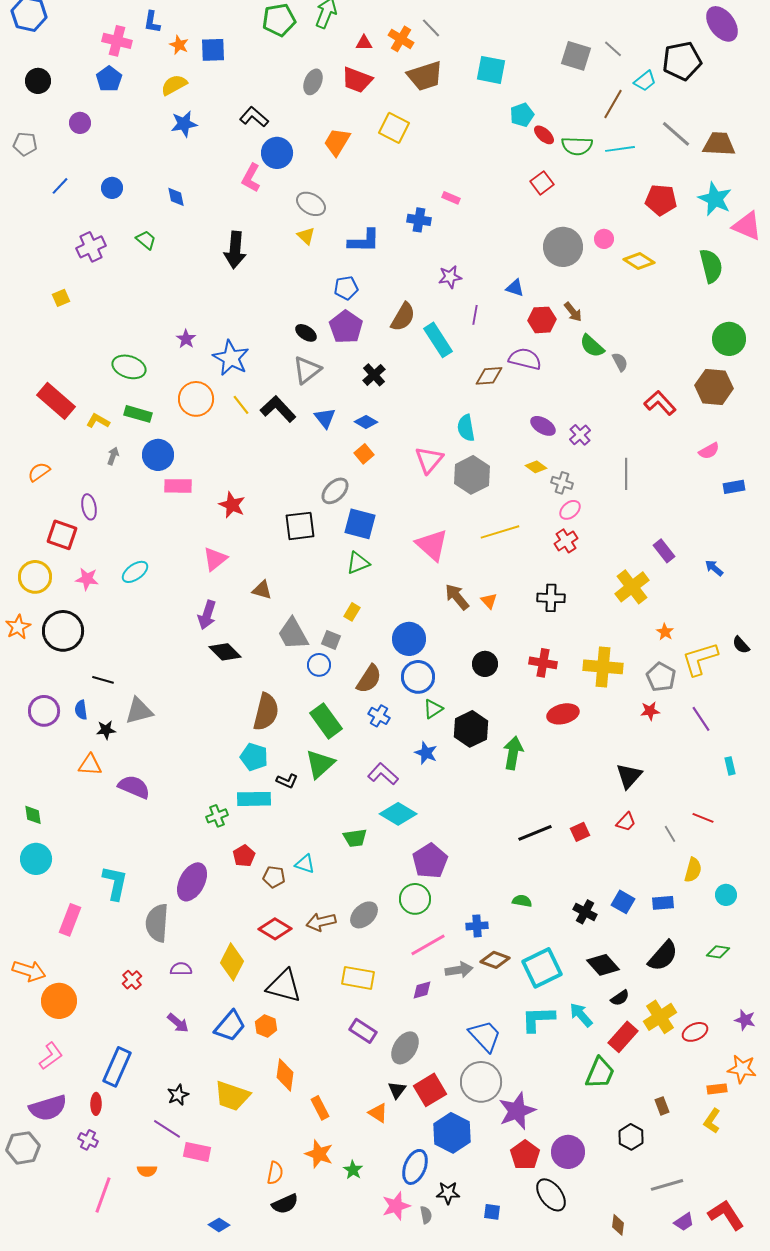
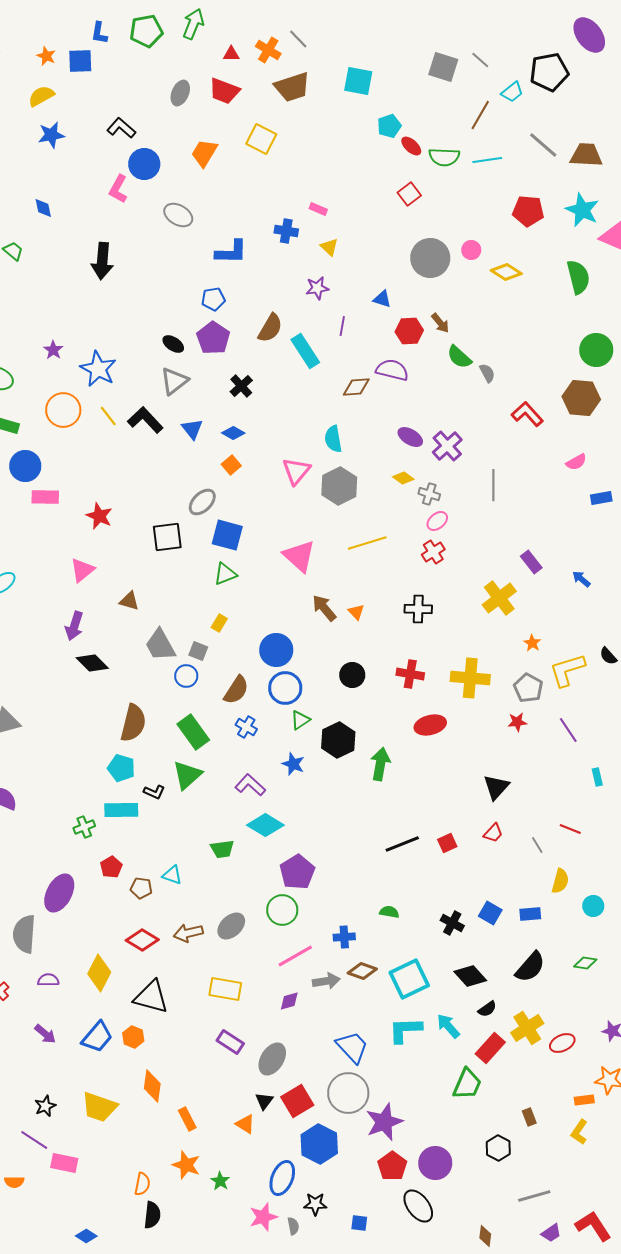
blue L-shape: (152, 22) -> (99, 33), moved
yellow triangle: (306, 236) -> (329, 247), moved
purple cross: (580, 435) -> (447, 446), size x1.4
black semicircle: (285, 1204) -> (152, 1215), turned -60

